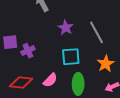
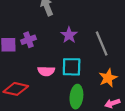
purple cross: (28, 51) -> (28, 40), moved
pink semicircle: (50, 80) -> (46, 71), moved, turned 42

